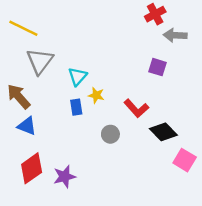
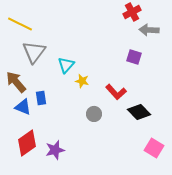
blue rectangle: (76, 107) -> (41, 98), moved
pink square: (185, 160) -> (154, 148), moved

